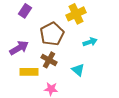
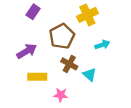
brown cross: (49, 60) -> (69, 64), moved

